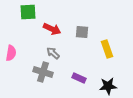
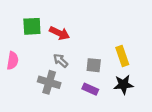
green square: (28, 12) -> (32, 26), moved
gray square: (82, 32) -> (94, 65), moved
black star: (108, 86) -> (123, 85), moved

